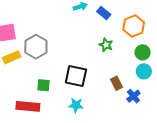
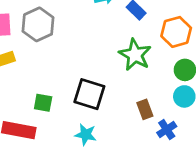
green star: (106, 45) -> (135, 55), size x1.6
gray hexagon: (36, 47) -> (38, 24), moved

